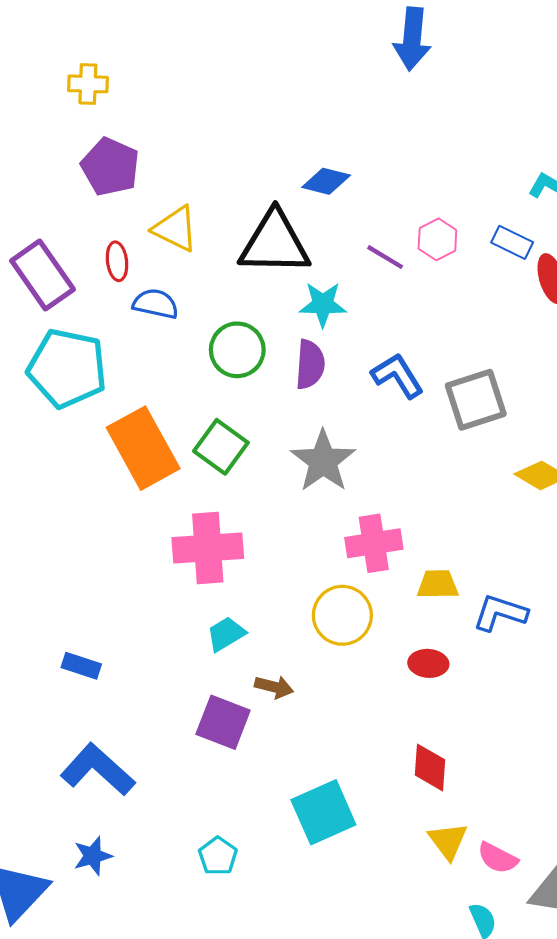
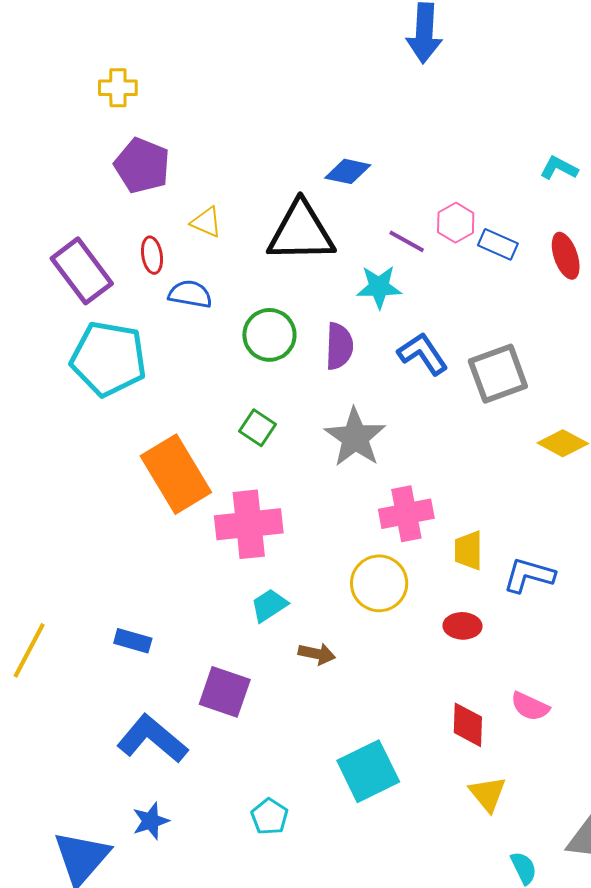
yellow triangle: (175, 229) -> (206, 222), size x0.7
blue rectangle: (512, 242) -> (498, 244), moved
cyan star: (323, 304) -> (379, 287), moved
green square: (221, 447) -> (257, 428), size x0.7
orange rectangle: (143, 448) -> (176, 474), moved
yellow trapezoid: (438, 584) -> (468, 550), turned -87
purple square: (223, 722) -> (225, 692), moved
pink semicircle: (498, 858) -> (530, 706), moved

